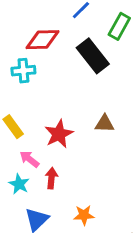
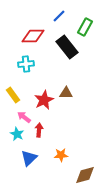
cyan cross: (23, 71) -> (26, 64), moved
brown triangle: (105, 124) -> (66, 93), moved

